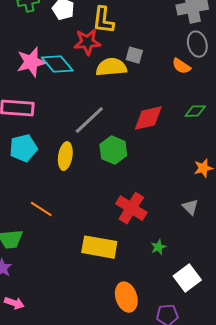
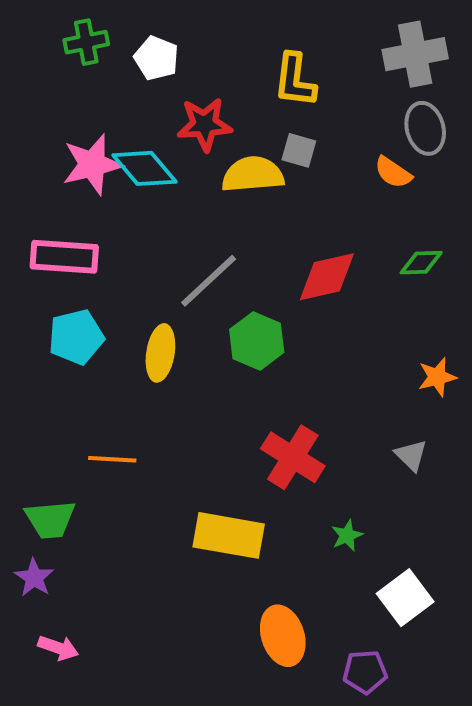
yellow L-shape: (103, 20) -> (295, 80), moved
orange line: (41, 209) -> (112, 459), turned -30

